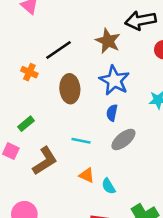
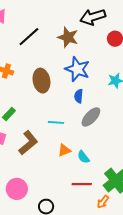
black line: (58, 50) -> (29, 37), moved
orange triangle: (87, 175) -> (64, 150), turned -40

